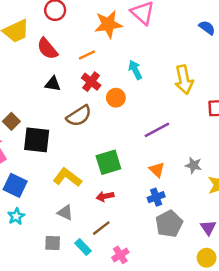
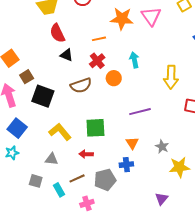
red semicircle: (47, 49) -> (57, 33), moved
gray triangle: (65, 212) -> (52, 159), turned -32
gray pentagon: (169, 224) -> (105, 180), moved

